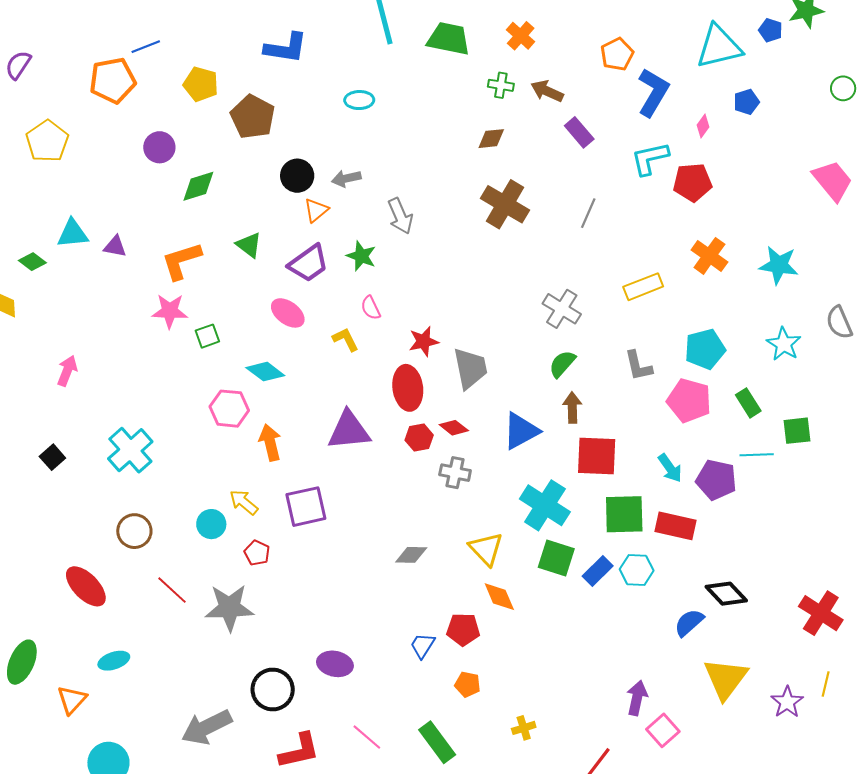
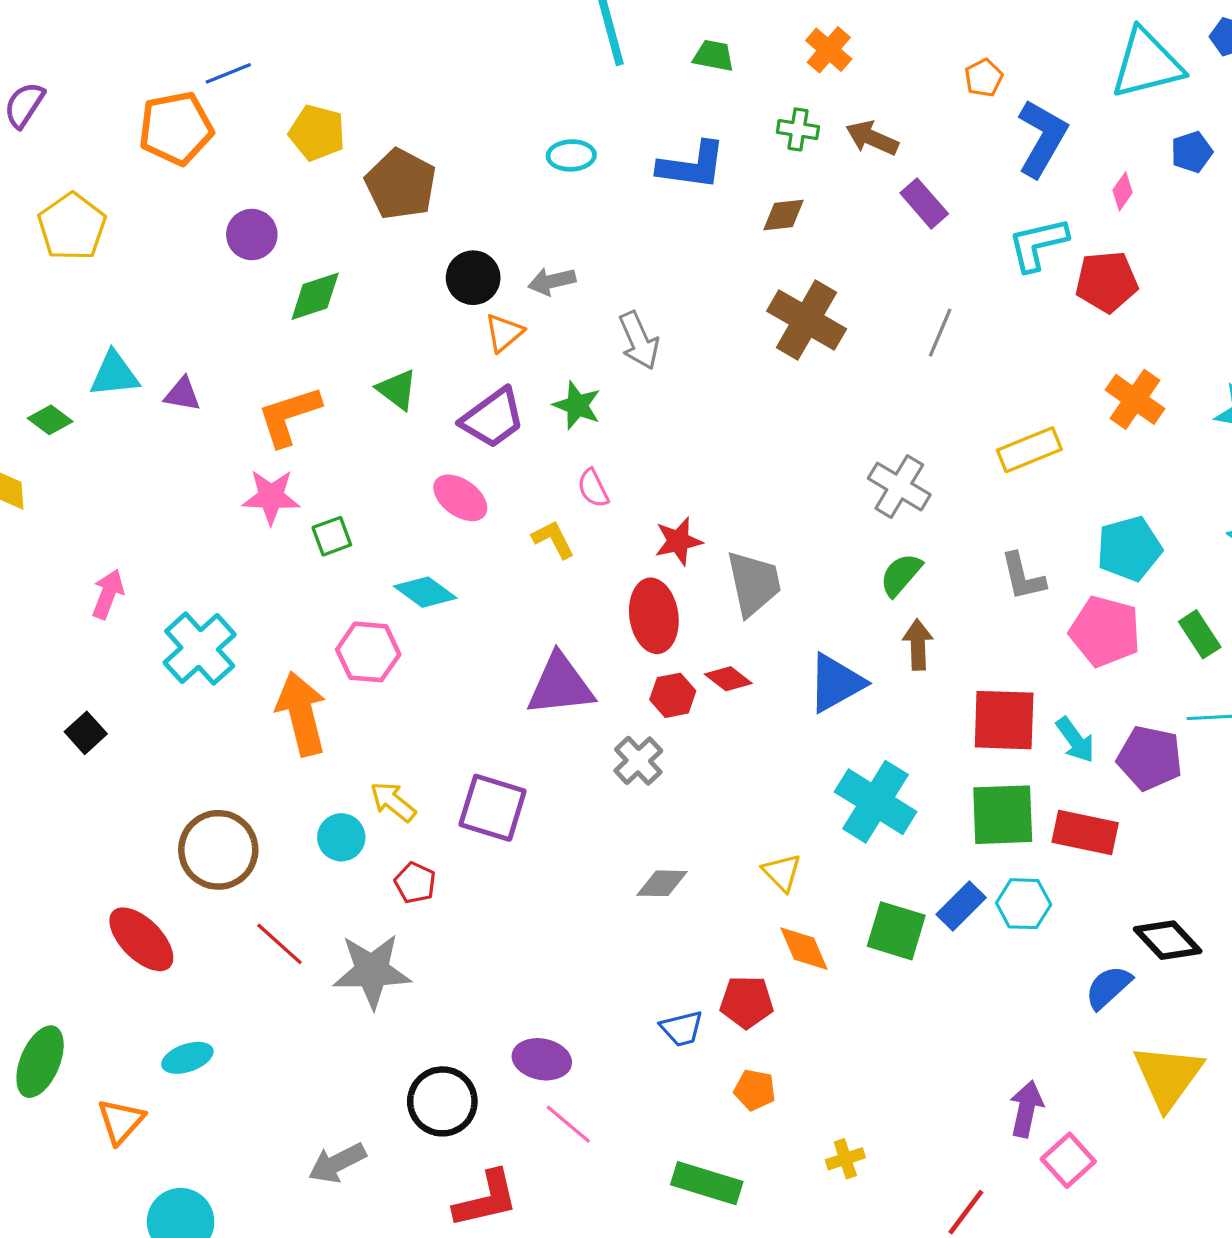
green trapezoid: (449, 39) -> (713, 56), size x0.6
blue L-shape: (286, 48) -> (692, 165), moved
orange pentagon: (617, 54) -> (984, 78), size x0.7
orange arrow: (270, 442) -> (301, 714), moved, size x1.4
cyan cross: (130, 450) -> (200, 649), moved
red square: (597, 456) -> (1004, 720), moved
gray cross: (455, 473) -> (638, 761), moved, turned 36
purple square: (306, 507) -> (493, 808), turned 30
brown circle: (134, 531) -> (218, 850), size x1.4
yellow triangle: (486, 549) -> (782, 872), size x0.7
green square: (556, 558) -> (896, 931), moved
blue trapezoid: (423, 646) -> (682, 1028), turned -136
gray arrow: (207, 727) -> (337, 1163), size x0.7
pink line: (367, 737) -> (568, 1124), moved
green rectangle: (437, 742) -> (707, 1183), turned -36

